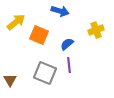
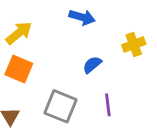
orange square: (39, 35) -> (19, 69), moved
purple line: (69, 65) -> (108, 105), moved

